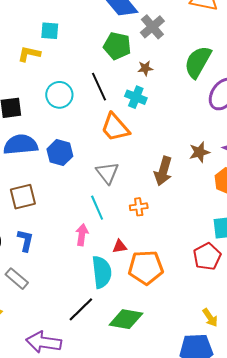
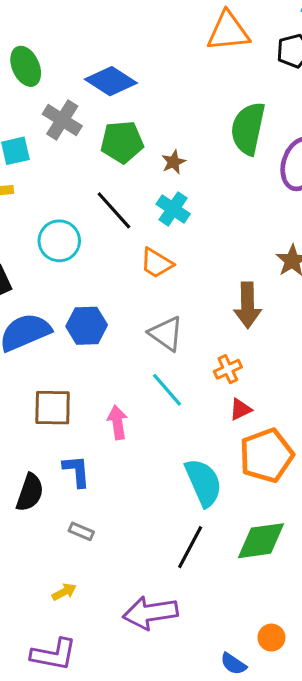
gray cross: (152, 27) -> (62, 120), moved
cyan cross: (136, 97) -> (173, 209), turned 30
orange trapezoid: (115, 127) -> (157, 263), size x0.7
brown square: (23, 197) -> (53, 408), turned 32
pink arrow: (82, 235) -> (117, 422), moved
red triangle: (120, 246) -> (240, 409), moved
gray rectangle: (17, 279) -> (81, 531), size x0.7

